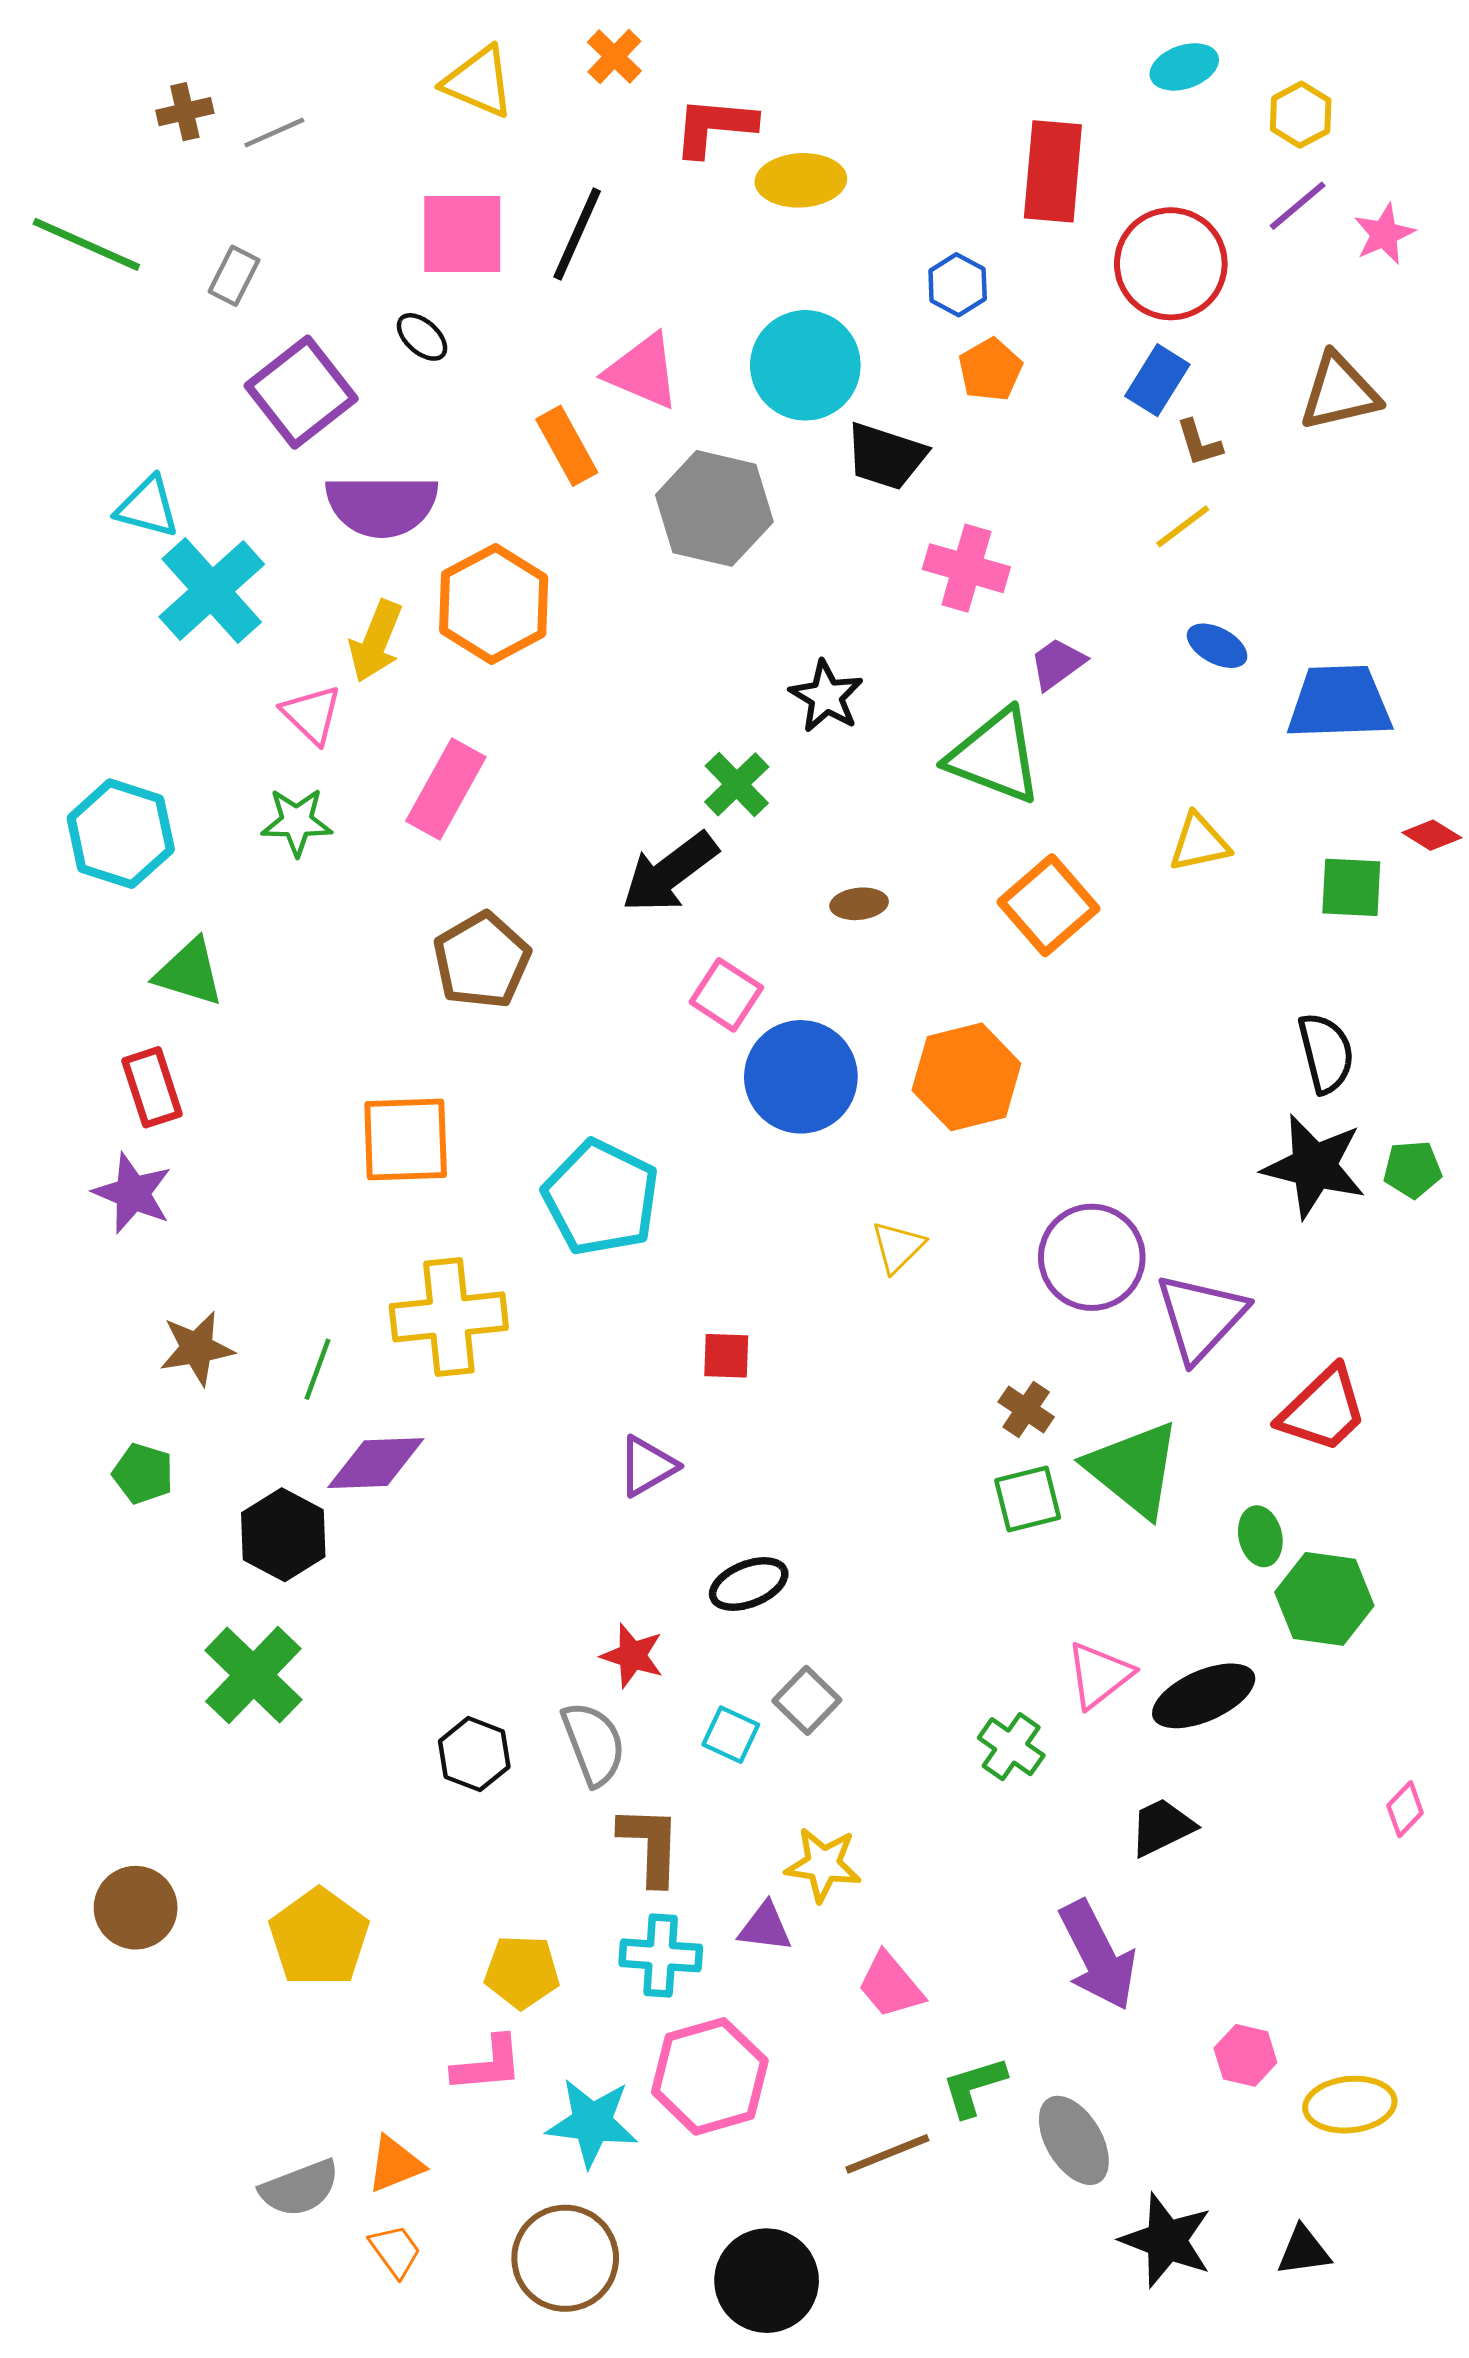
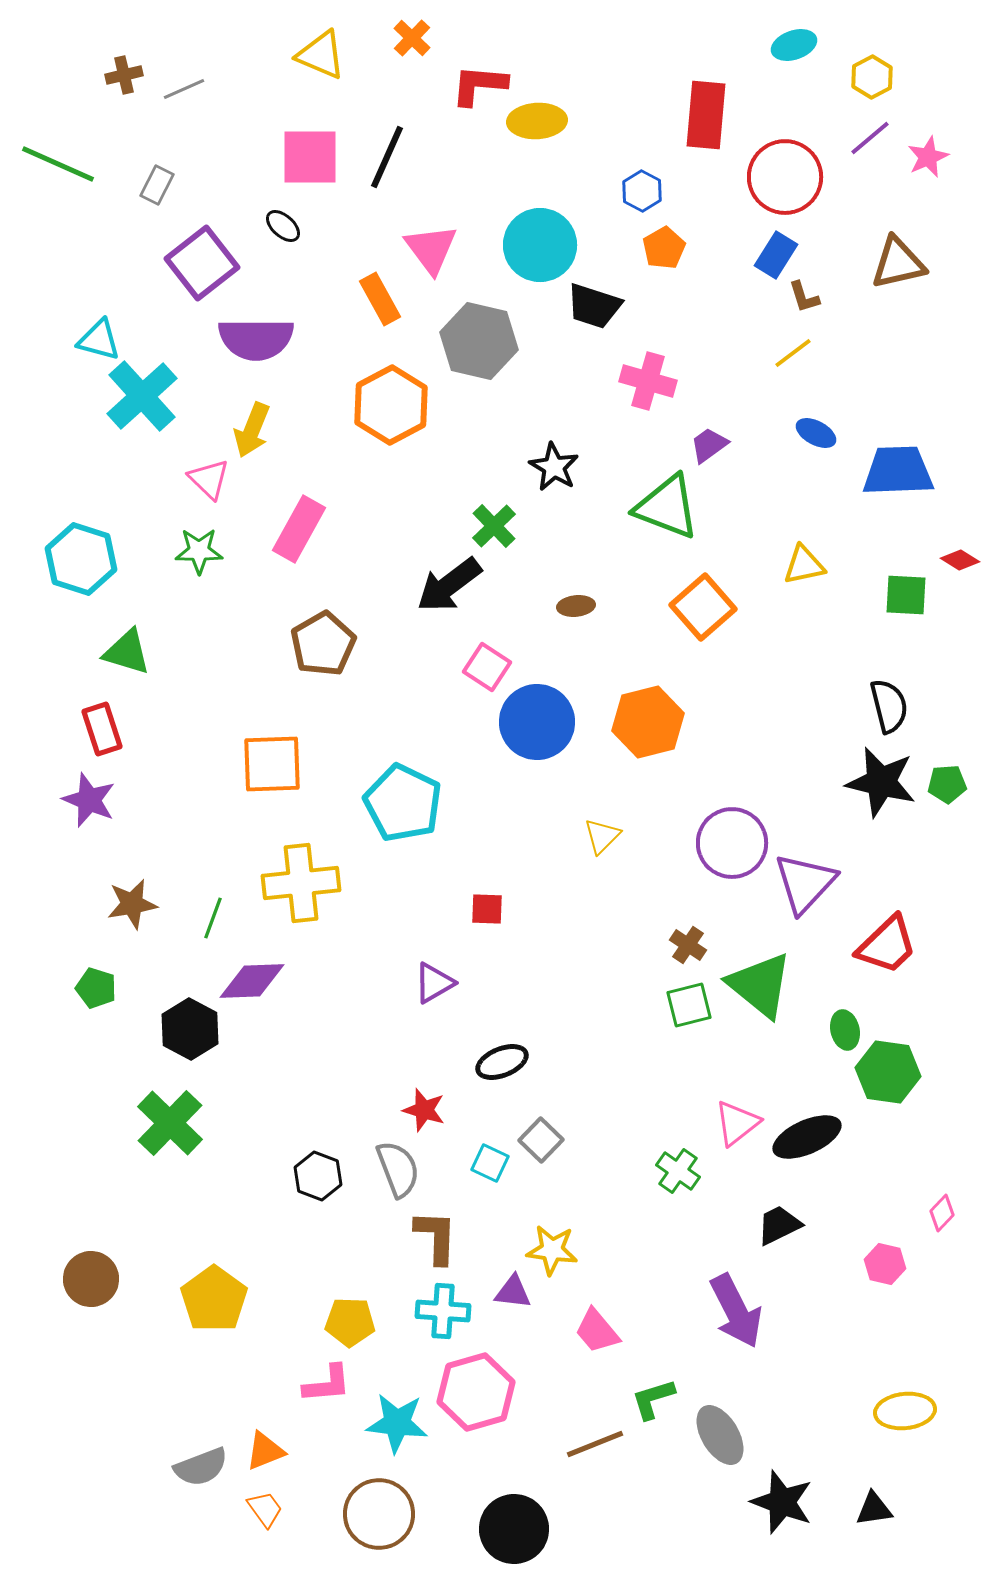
pink triangle: (643, 371) -> (431, 249), turned 30
orange hexagon: (494, 604) -> (391, 405), moved
pink hexagon: (1245, 2055) -> (885, 1264), moved

